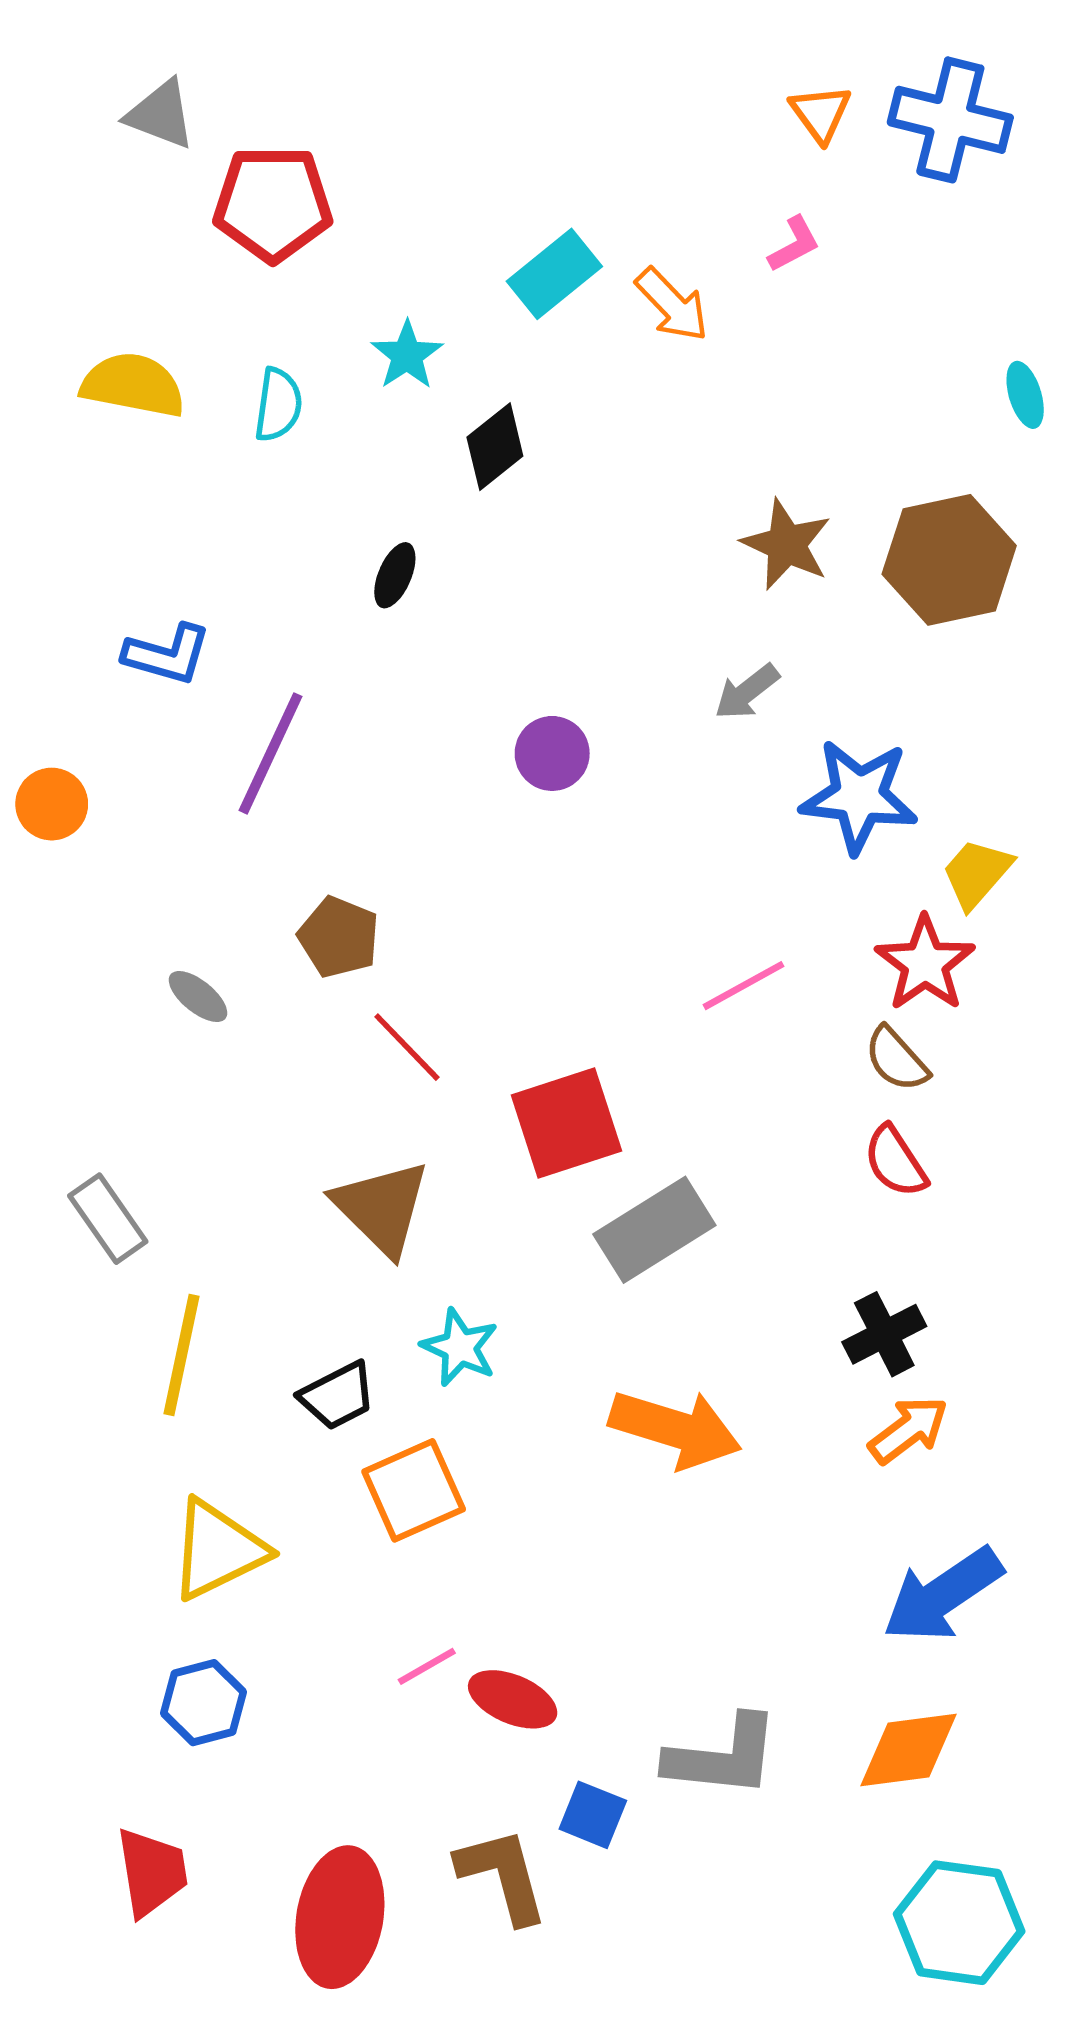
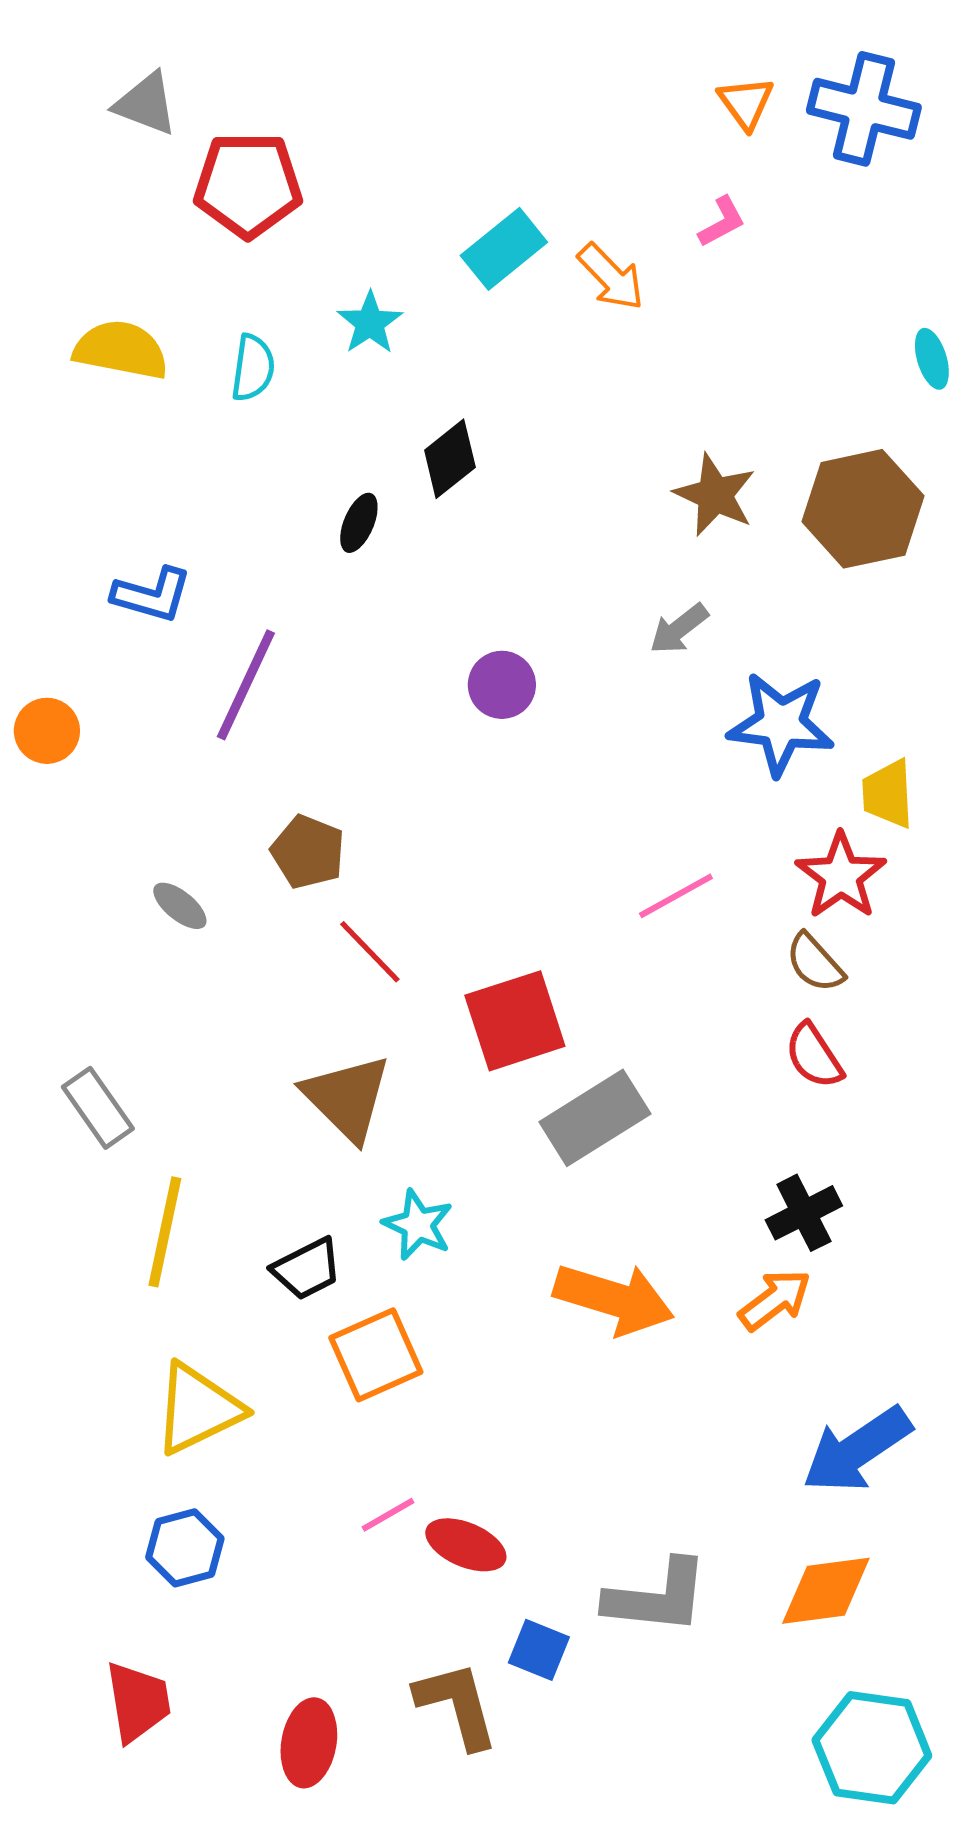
black diamond: (495, 447) -> (450, 459), moved
yellow trapezoid: (977, 873) -> (888, 794), turned -44
orange arrow: (909, 1430) -> (775, 1300), moved
red ellipse: (340, 1917) -> (309, 1743), size x0.7

